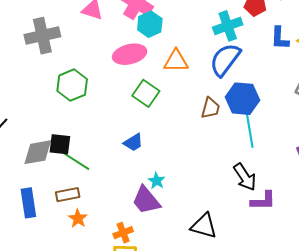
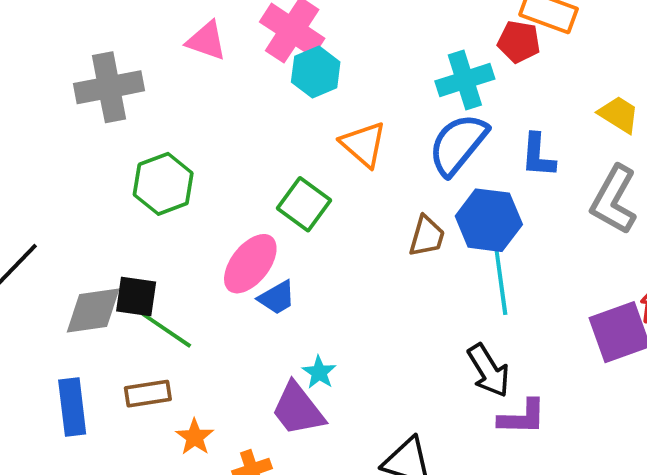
blue L-shape: (280, 38) -> (538, 155), moved
pink ellipse: (130, 54) -> (250, 264), moved, turned -40
orange triangle: (176, 61) -> (363, 144), turned 40
orange star: (78, 218) -> (195, 437), moved

